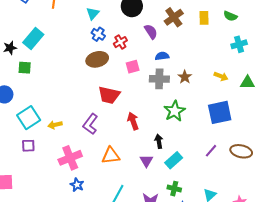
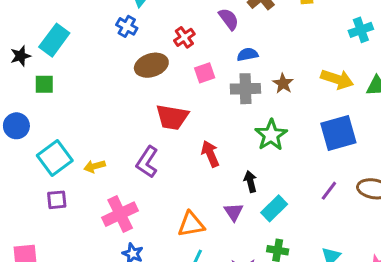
blue cross: (98, 34) -> (127, 26), moved
yellow arrow: (221, 76) -> (337, 79), size x1.5
orange triangle: (111, 156) -> (191, 224), moved

